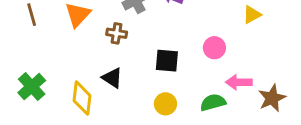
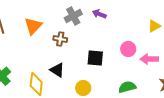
pink arrow: (239, 82) -> (149, 59), moved
yellow circle: (165, 104) -> (83, 88), moved

